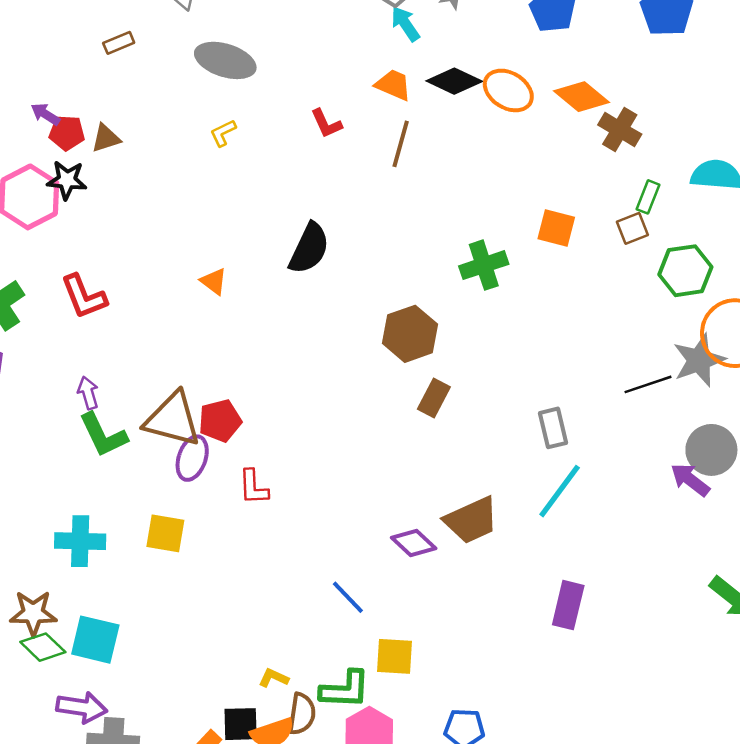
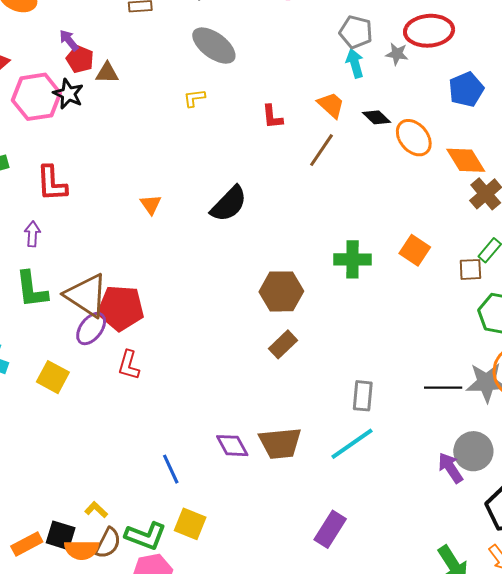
black diamond: (454, 81) -> (377, 117), size x0.7
purple arrow: (88, 393) -> (32, 234), moved
red pentagon: (220, 421) -> (121, 308), size x1.4

